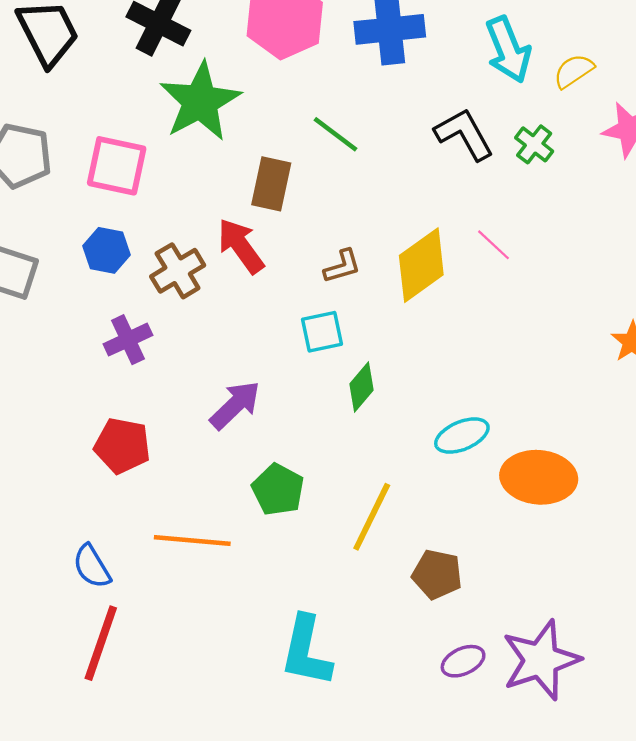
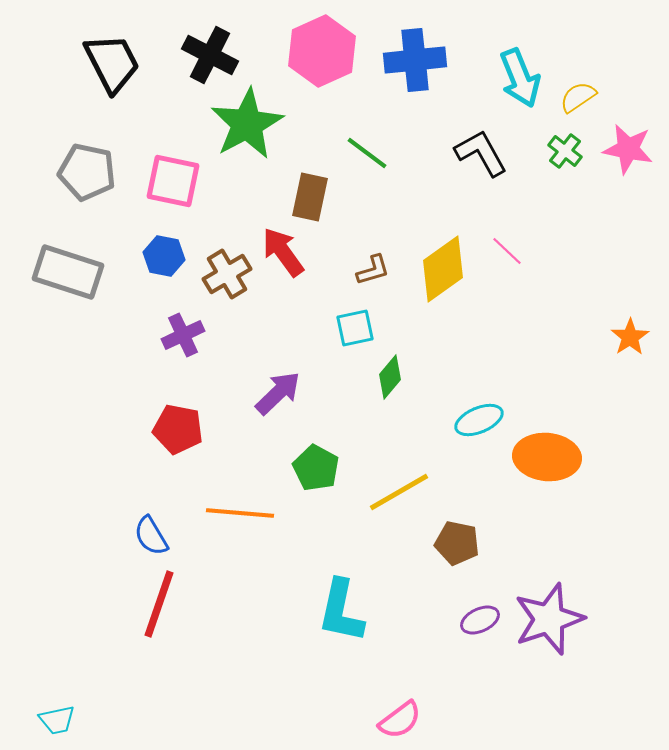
green cross: (534, 144) -> (565, 151), moved
yellow line: (372, 517) -> (399, 492), turned 34

